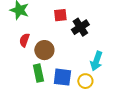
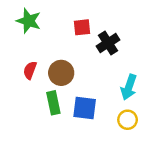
red semicircle: (24, 40) -> (30, 70), moved
yellow circle: (85, 81) -> (128, 120), moved

